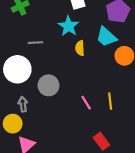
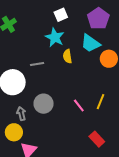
gray line: (35, 43) -> (37, 64), moved
gray circle: (48, 85) -> (44, 104), moved
yellow line: (110, 101) -> (101, 102), turned 35

